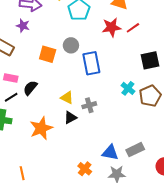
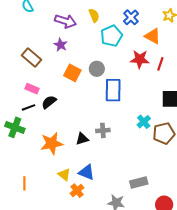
purple star: (23, 26) -> (61, 45), moved
red line: (133, 28) -> (160, 64), turned -48
yellow triangle: (67, 98) -> (64, 175), moved
blue triangle: (110, 153) -> (86, 172), moved
orange cross: (85, 169) -> (77, 191), moved

